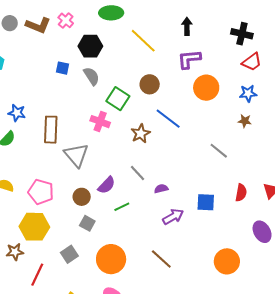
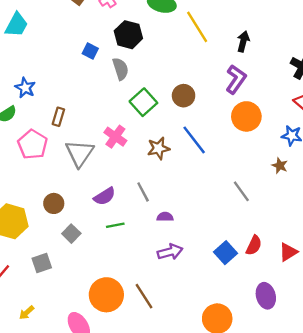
yellow line: (143, 41) -> (197, 27), moved
purple L-shape: (189, 59) -> (236, 79), turned 115
pink cross: (100, 122) -> (115, 137), moved
brown rectangle: (51, 130) -> (58, 117), size x0.6
pink pentagon: (41, 192) -> (33, 144), moved
brown circle: (82, 197) -> (54, 203), moved
blue square: (206, 202) -> (226, 253), moved, turned 30
orange circle: (111, 259) -> (106, 295), moved

